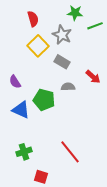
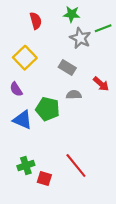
green star: (75, 13) -> (72, 14), moved
gray star: (62, 35) -> (80, 38), moved
yellow square: (38, 46) -> (25, 58), moved
red square: (41, 177) -> (44, 179), moved

